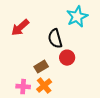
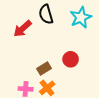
black semicircle: (55, 39) -> (46, 14), moved

